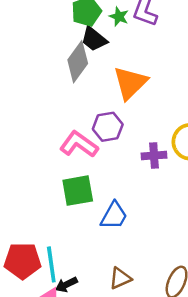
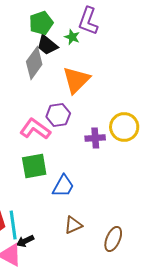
green star: (119, 17) -> (72, 37), moved
brown triangle: (120, 278) -> (73, 225), moved

